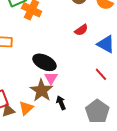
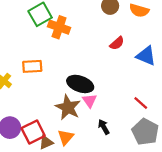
red line: (101, 74) -> (141, 103), moved
brown star: (42, 90) -> (68, 107), moved

